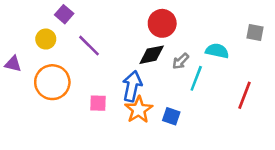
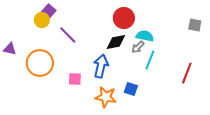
yellow circle: (46, 39) -> (42, 20), moved
cyan semicircle: (217, 51) -> (145, 36), moved
orange star: (139, 110) -> (106, 97), moved, turned -30

